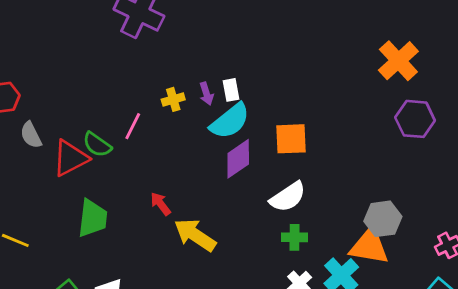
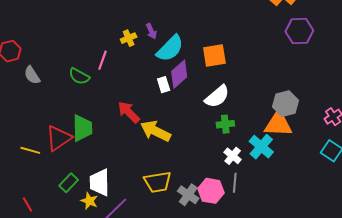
white rectangle: (231, 90) -> (164, 85), moved
red triangle: (70, 158) -> (59, 138), moved
red arrow: (161, 204) -> (129, 112), size x1.4

